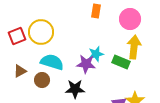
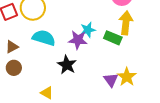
brown circle: (42, 80) -> (14, 68), moved
black star: (75, 89) -> (67, 65), turned 30

